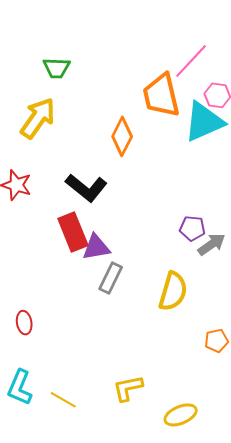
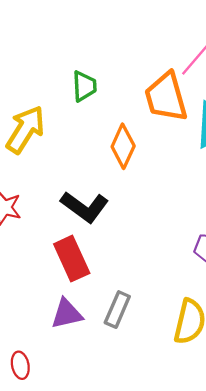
green trapezoid: (57, 68) -> (84, 86), moved, turned -92
purple triangle: (96, 247) -> (67, 314), moved

